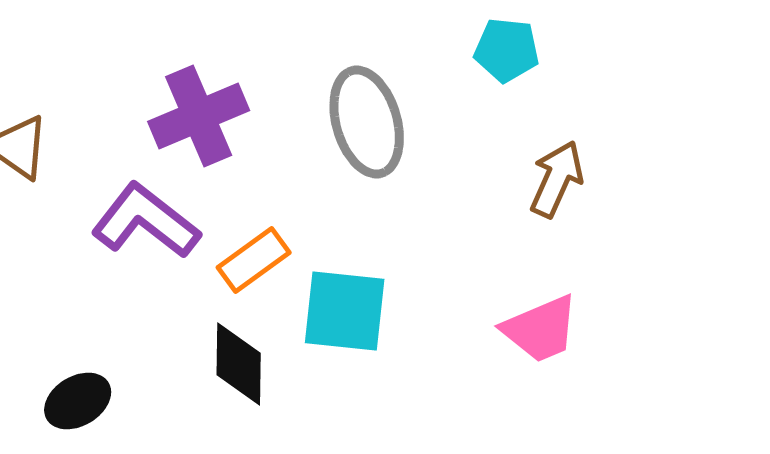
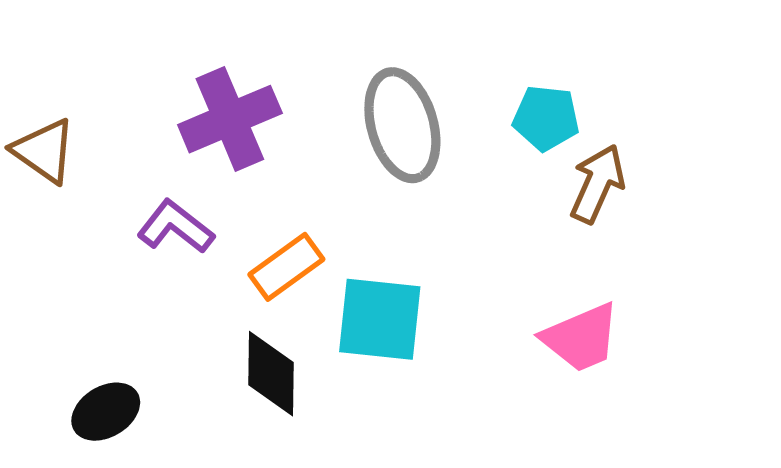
cyan pentagon: (507, 50) -> (546, 118), moved
purple L-shape: (146, 221) -> (176, 227), size x0.7

